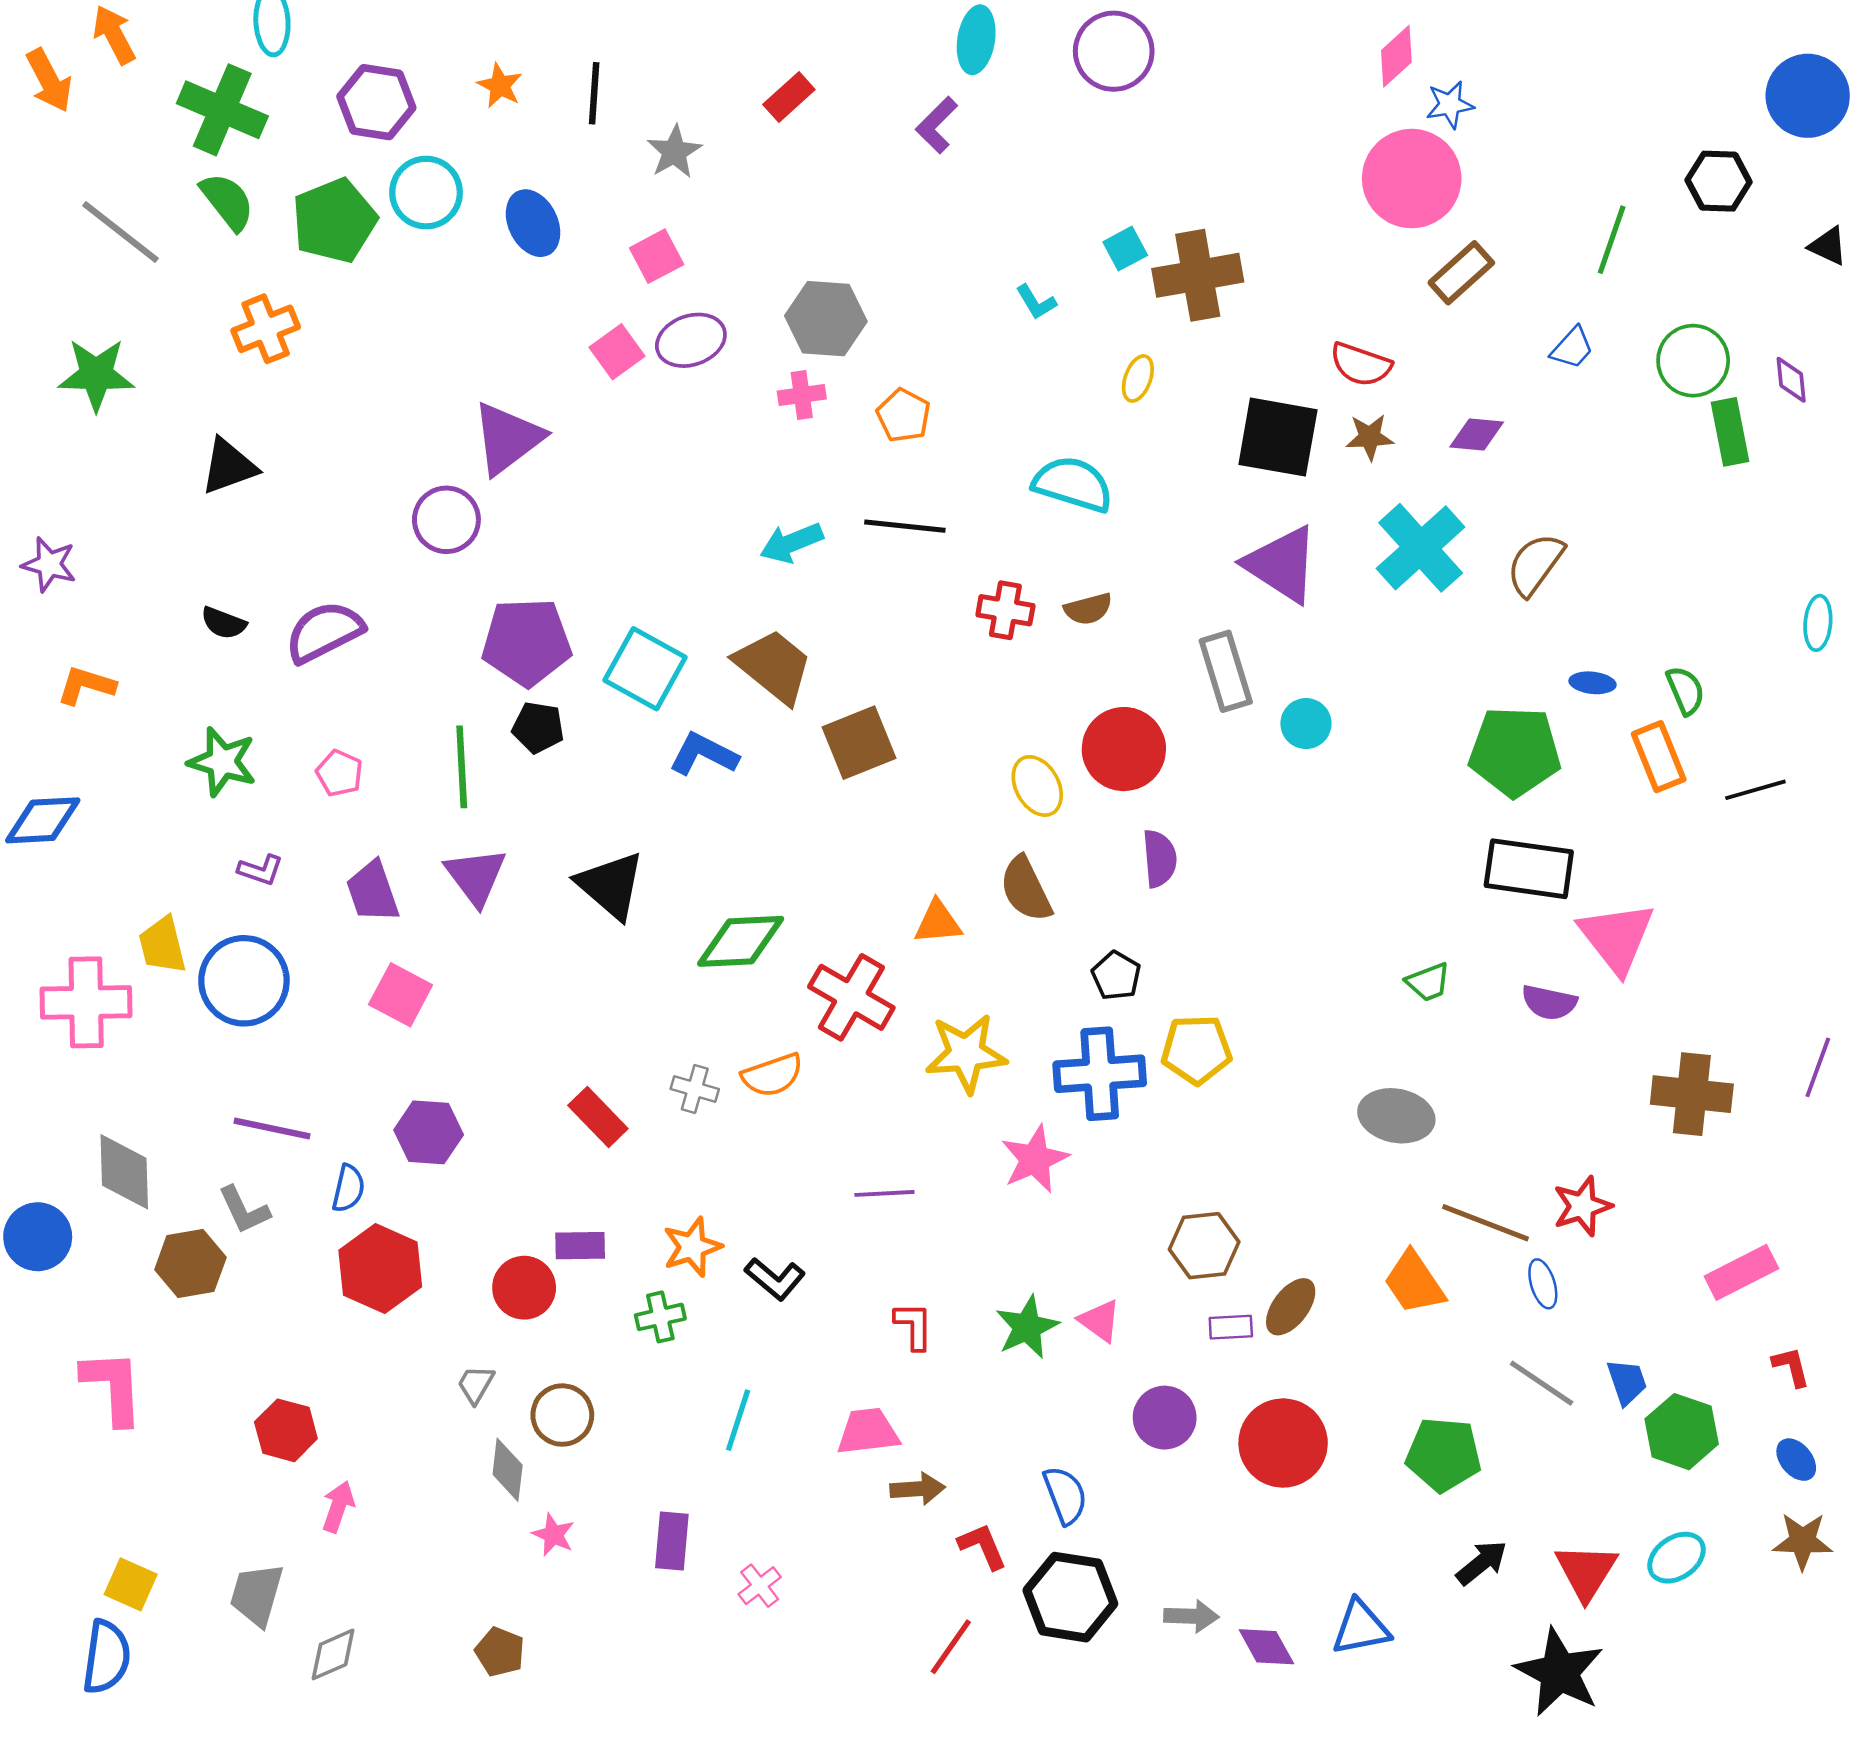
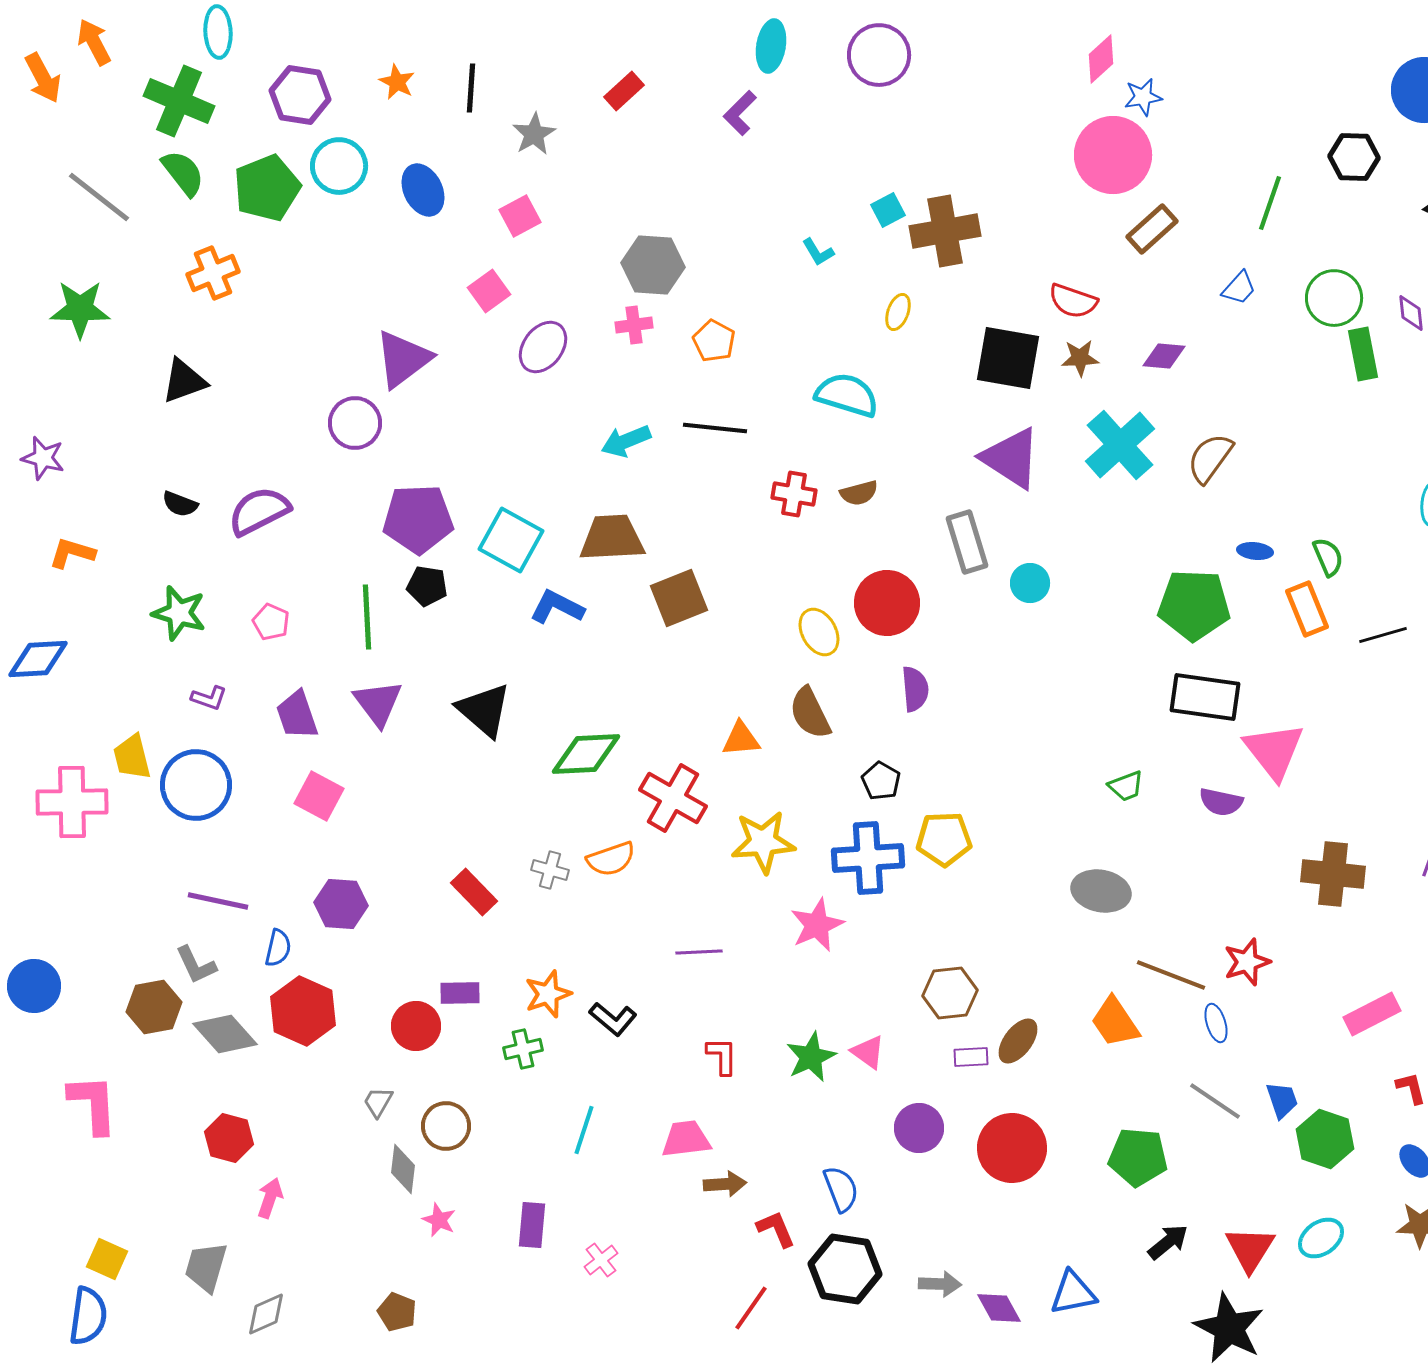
purple ellipse: (691, 340) -> (543, 347), moved, turned -34
brown trapezoid: (774, 666) -> (612, 538), turned -42
gray diamond: (124, 1172) -> (225, 1034), moved, turned -40

